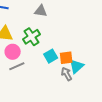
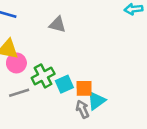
green cross: (31, 37) -> (43, 76), moved
pink circle: (13, 52) -> (16, 63), moved

